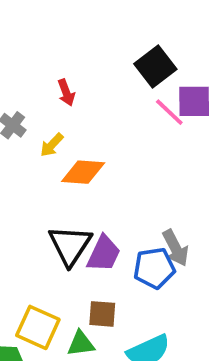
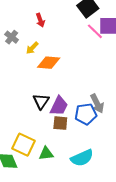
black triangle: (70, 245) -> (41, 101), size x0.7
brown square: (102, 314) -> (60, 123), moved

